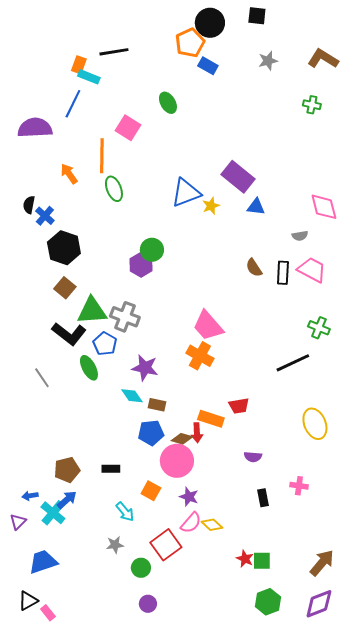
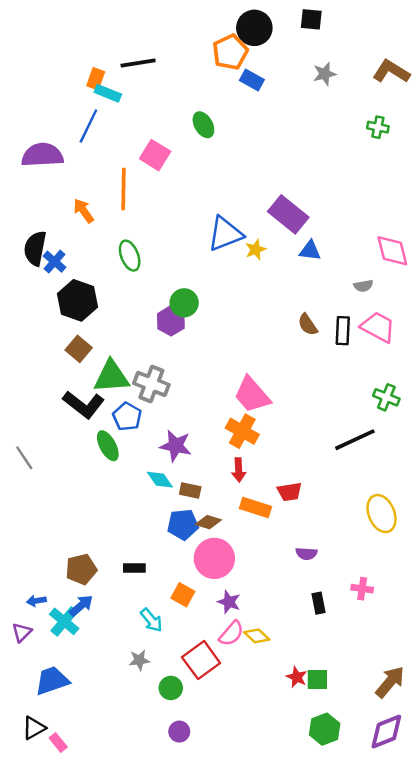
green ellipse: (114, 189) -> (130, 256), moved
black semicircle: (29, 205) -> (35, 248), size x1.6
gray line: (42, 378) -> (24, 458), moved
red arrow: (197, 433) -> (239, 470), moved
brown diamond: (182, 439) -> (208, 522), moved

